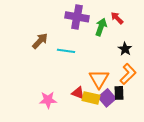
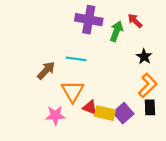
brown arrow: (40, 41) -> (46, 70), moved
orange triangle: (99, 79) -> (73, 91), moved
black rectangle: (119, 93) -> (150, 107), moved

